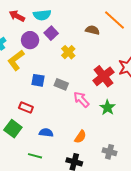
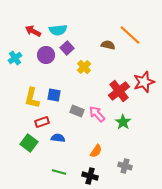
yellow L-shape: (16, 60) -> (32, 98), moved, turned -40
gray rectangle: (61, 84) -> (77, 111), moved
red rectangle: (26, 108) -> (42, 122), turned -40
blue semicircle: (46, 133) -> (58, 138), moved
green line: (35, 156) -> (59, 172), moved

